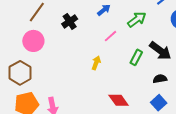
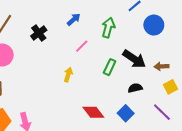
green arrow: (137, 19) -> (108, 28), turned -36
blue square: (159, 103) -> (126, 113), moved

